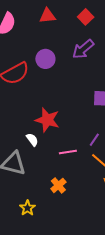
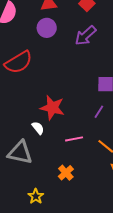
purple circle: (45, 59) -> (47, 28), moved
purple line: (94, 140) -> (99, 112), moved

